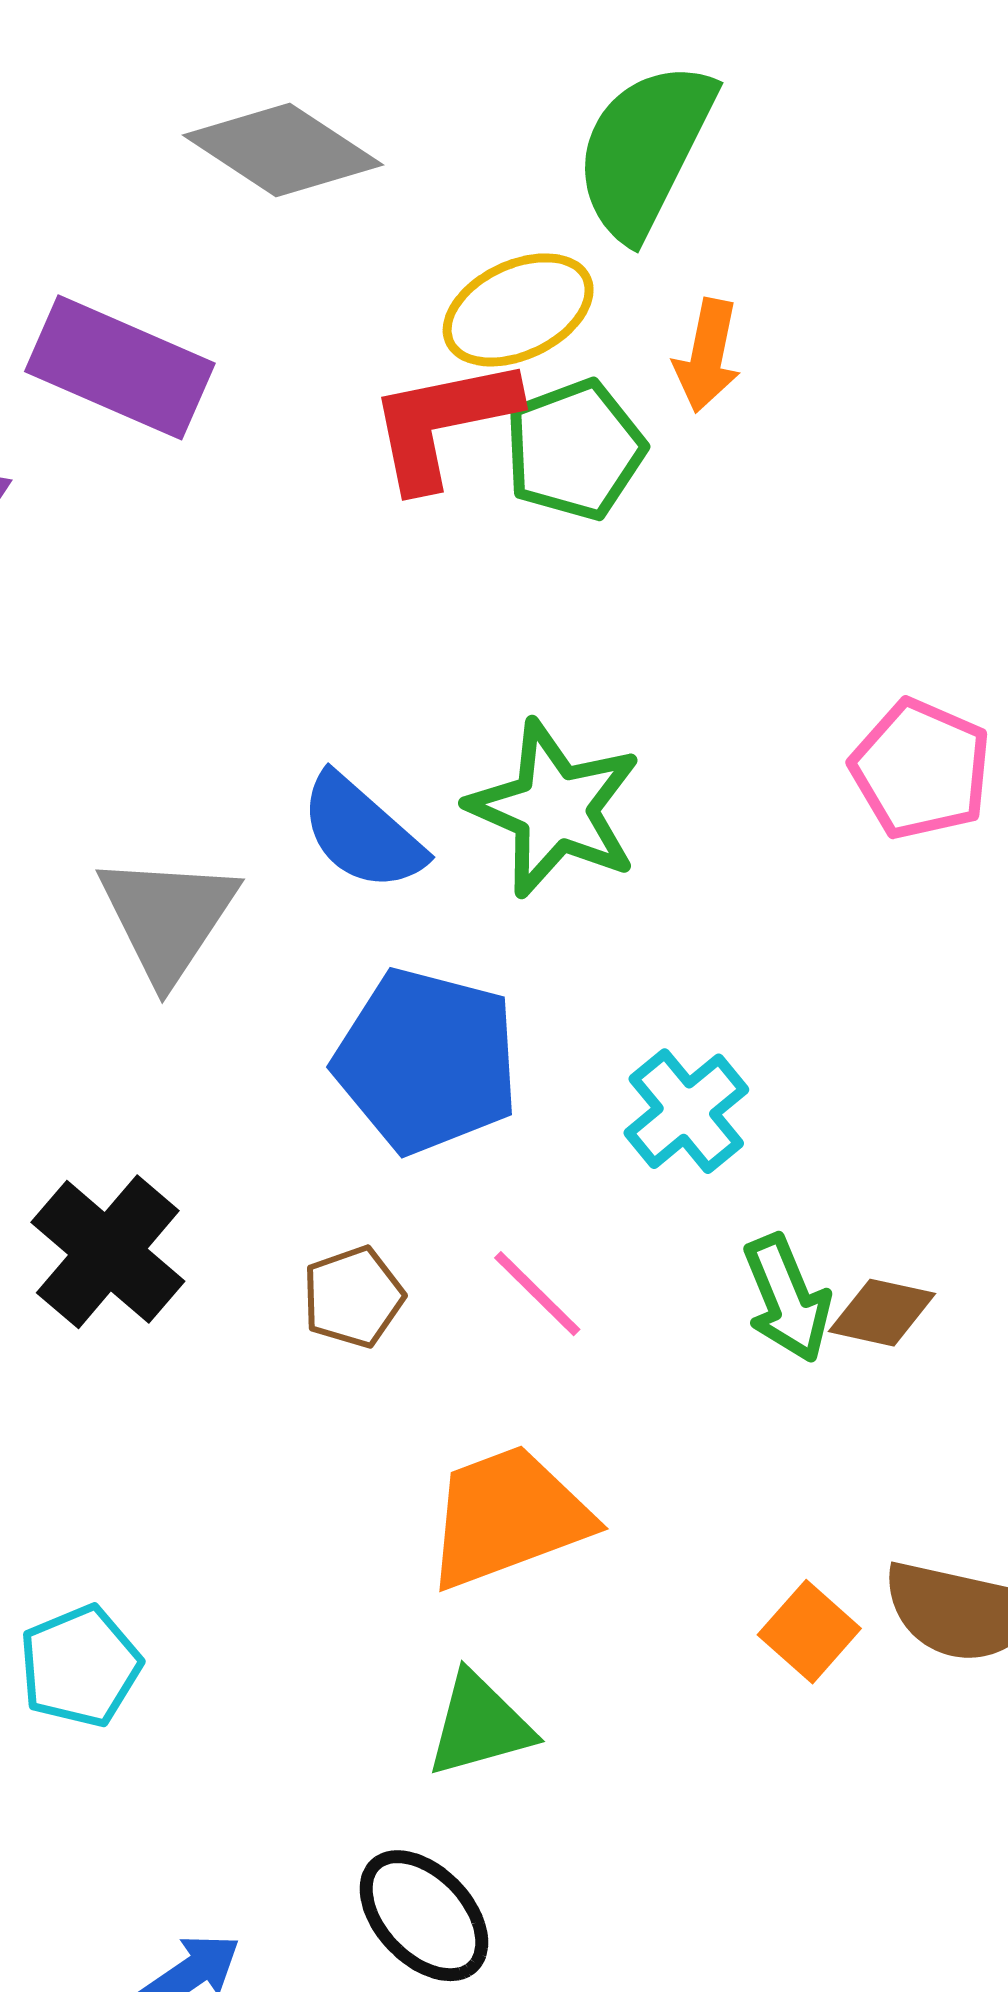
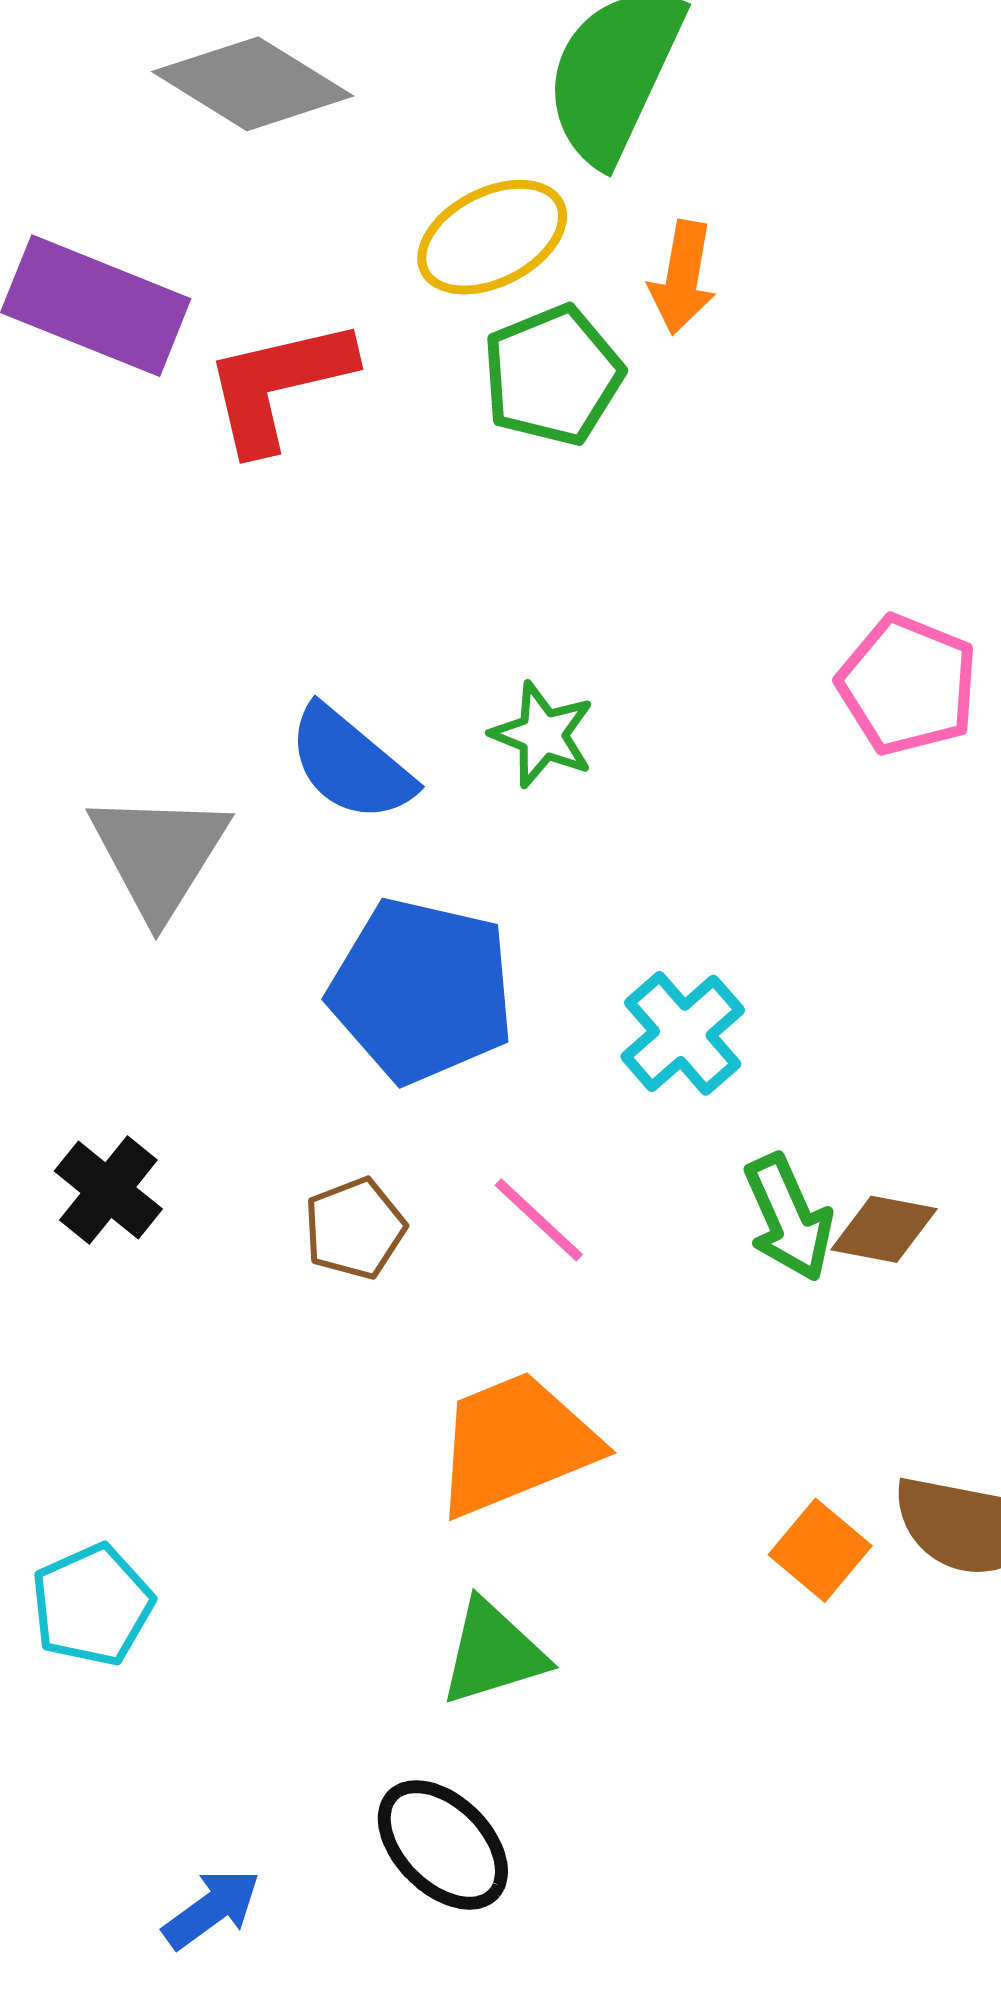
red L-shape: (443, 423) -> (278, 385), moved
green star: (555, 809) -> (543, 735), size x0.6
black cross: (108, 1252) -> (108, 1190), size x0.7

